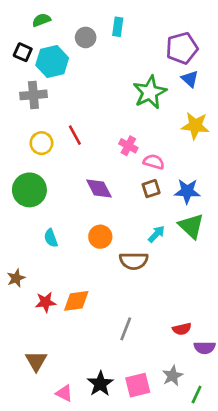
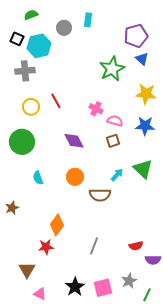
blue star: (187, 191) -> (145, 126), moved
orange diamond: (76, 301) -> (57, 225), turned -45
red star: (45, 302) -> (46, 247), moved
pink triangle: (64, 393) -> (40, 294), moved

